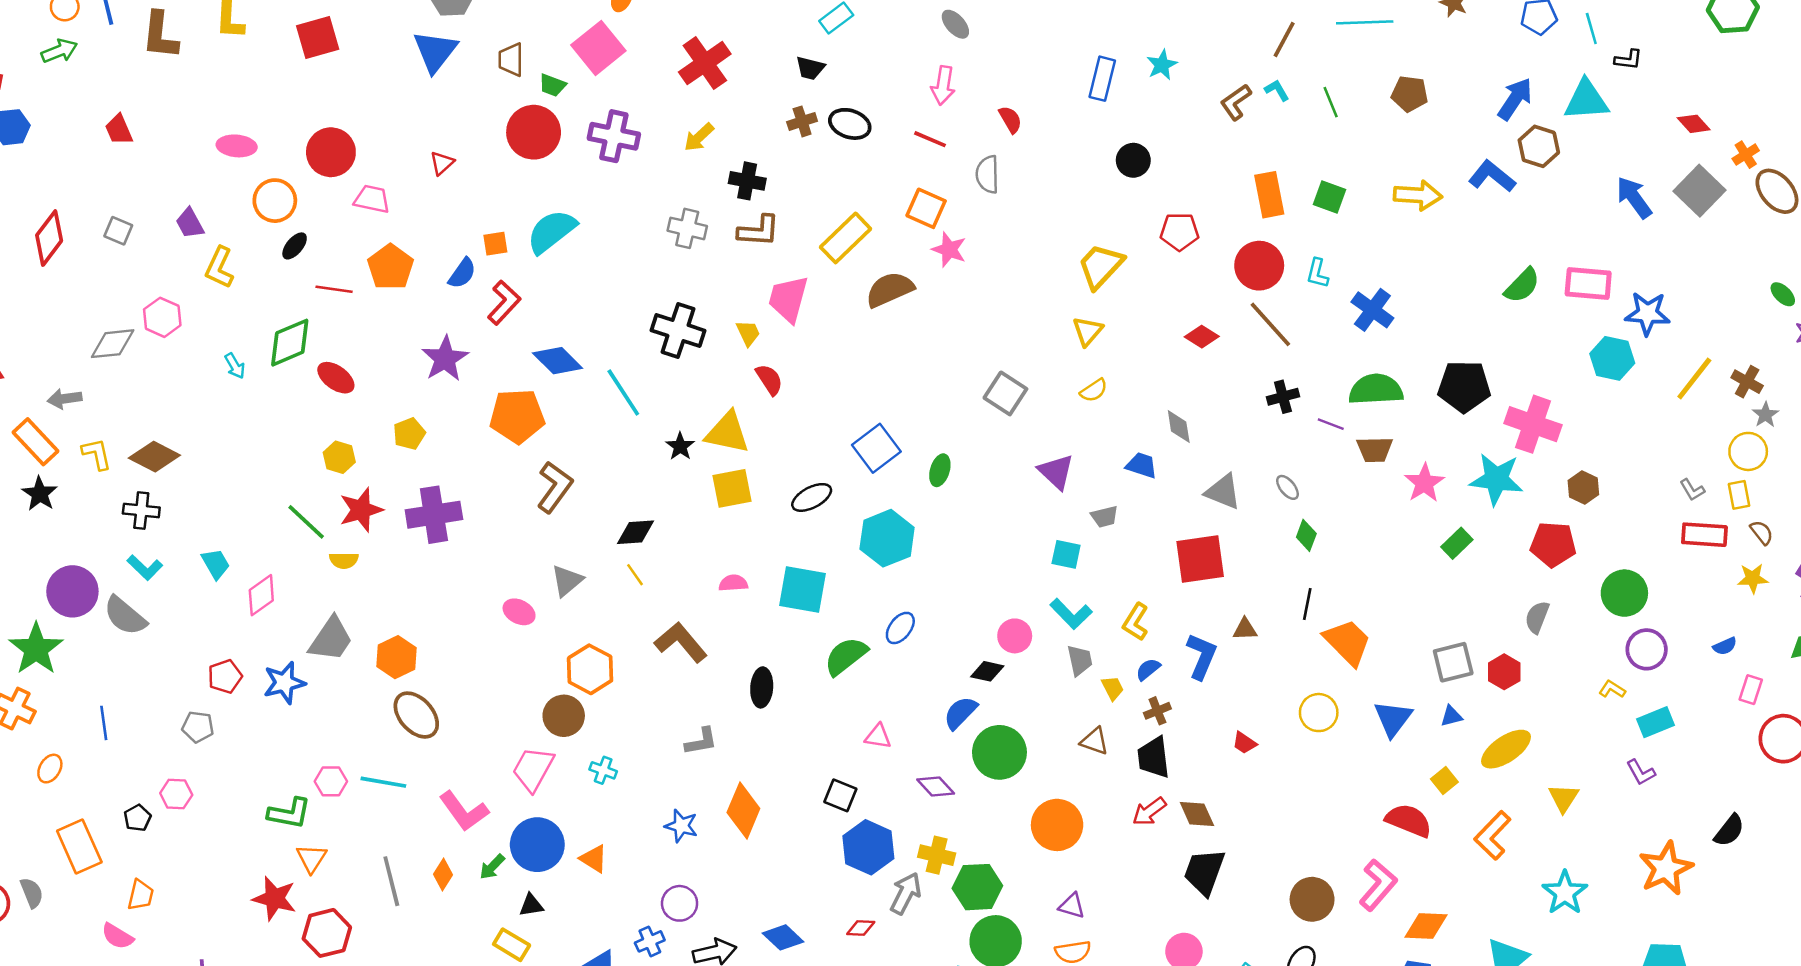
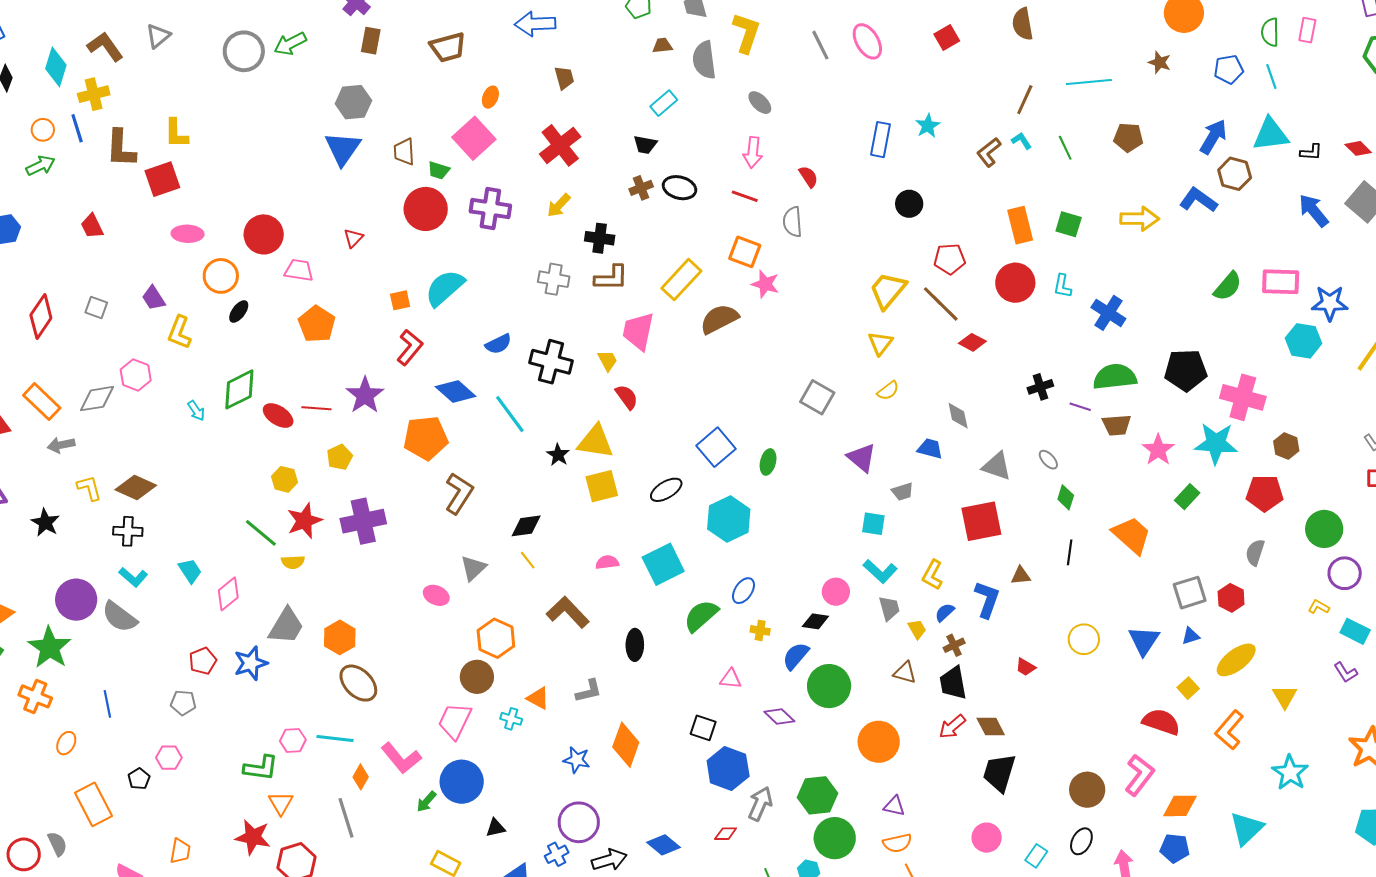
red square: (318, 38) -> (162, 179), moved
black L-shape: (1628, 60) -> (1311, 152), moved
blue semicircle: (462, 273) -> (498, 344), moved, turned 32
red line: (334, 289) -> (316, 408), moved
brown line: (1270, 324) -> (941, 304), moved
orange rectangle: (35, 442) -> (42, 402), moved
cyan square: (803, 590) -> (663, 564), turned -33
orange trapezoid: (1347, 642) -> (1132, 535), moved
cyan rectangle: (1655, 722) -> (1355, 631), turned 52
yellow cross: (937, 855) -> (760, 630), moved, size x0.7
orange triangle: (594, 859) -> (538, 698), moved
orange diamond: (443, 875) -> (361, 777), moved
orange trapezoid: (141, 895) -> (180, 851), moved
purple circle: (680, 903) -> (579, 822), size x1.4
black triangle: (531, 905) -> (496, 828), moved

